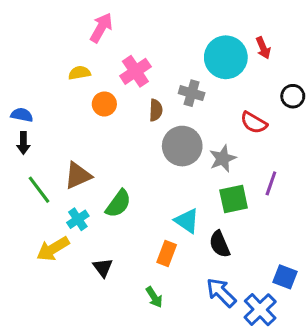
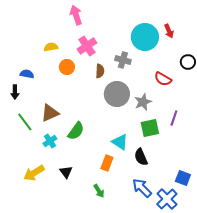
pink arrow: (101, 28) -> (76, 15), moved, turned -48
blue semicircle: (22, 115) -> (27, 74), moved
yellow arrow: (53, 249) -> (34, 173), moved

